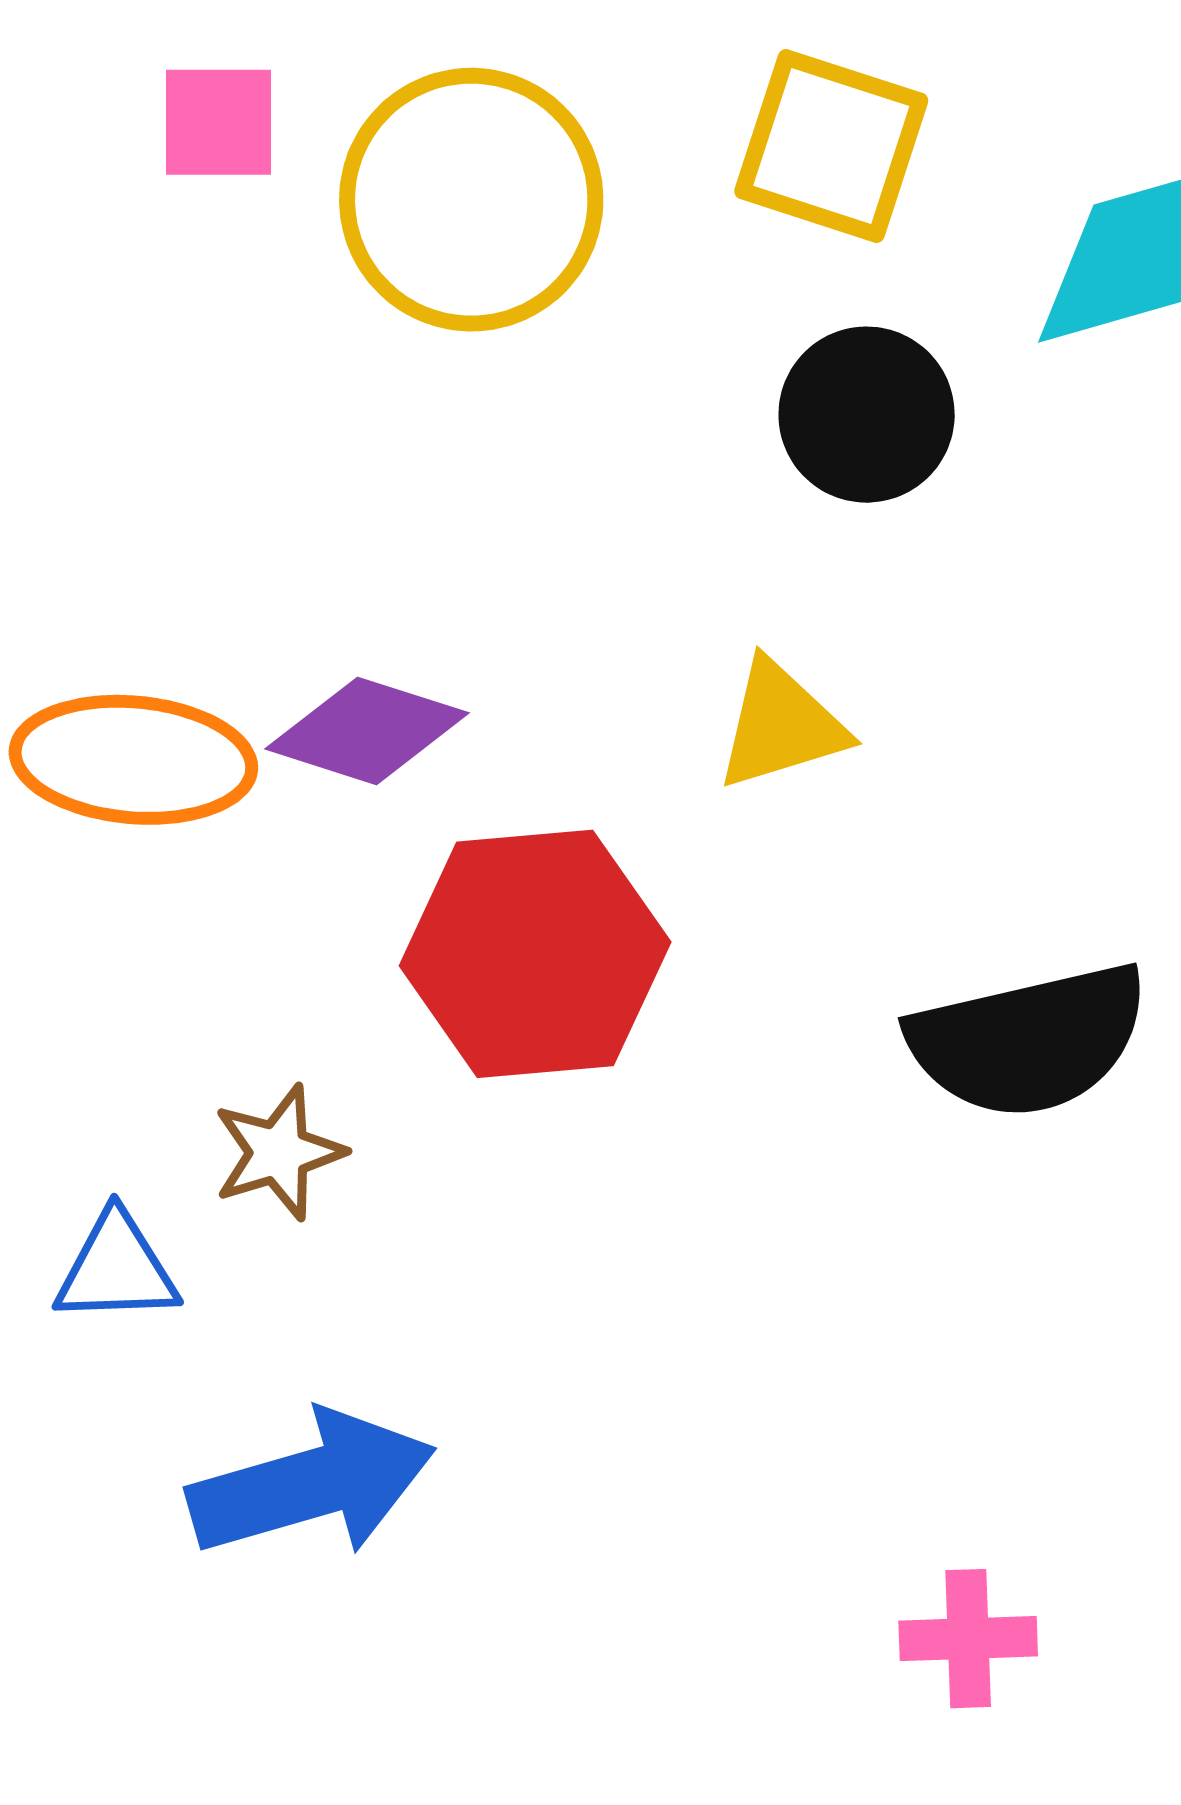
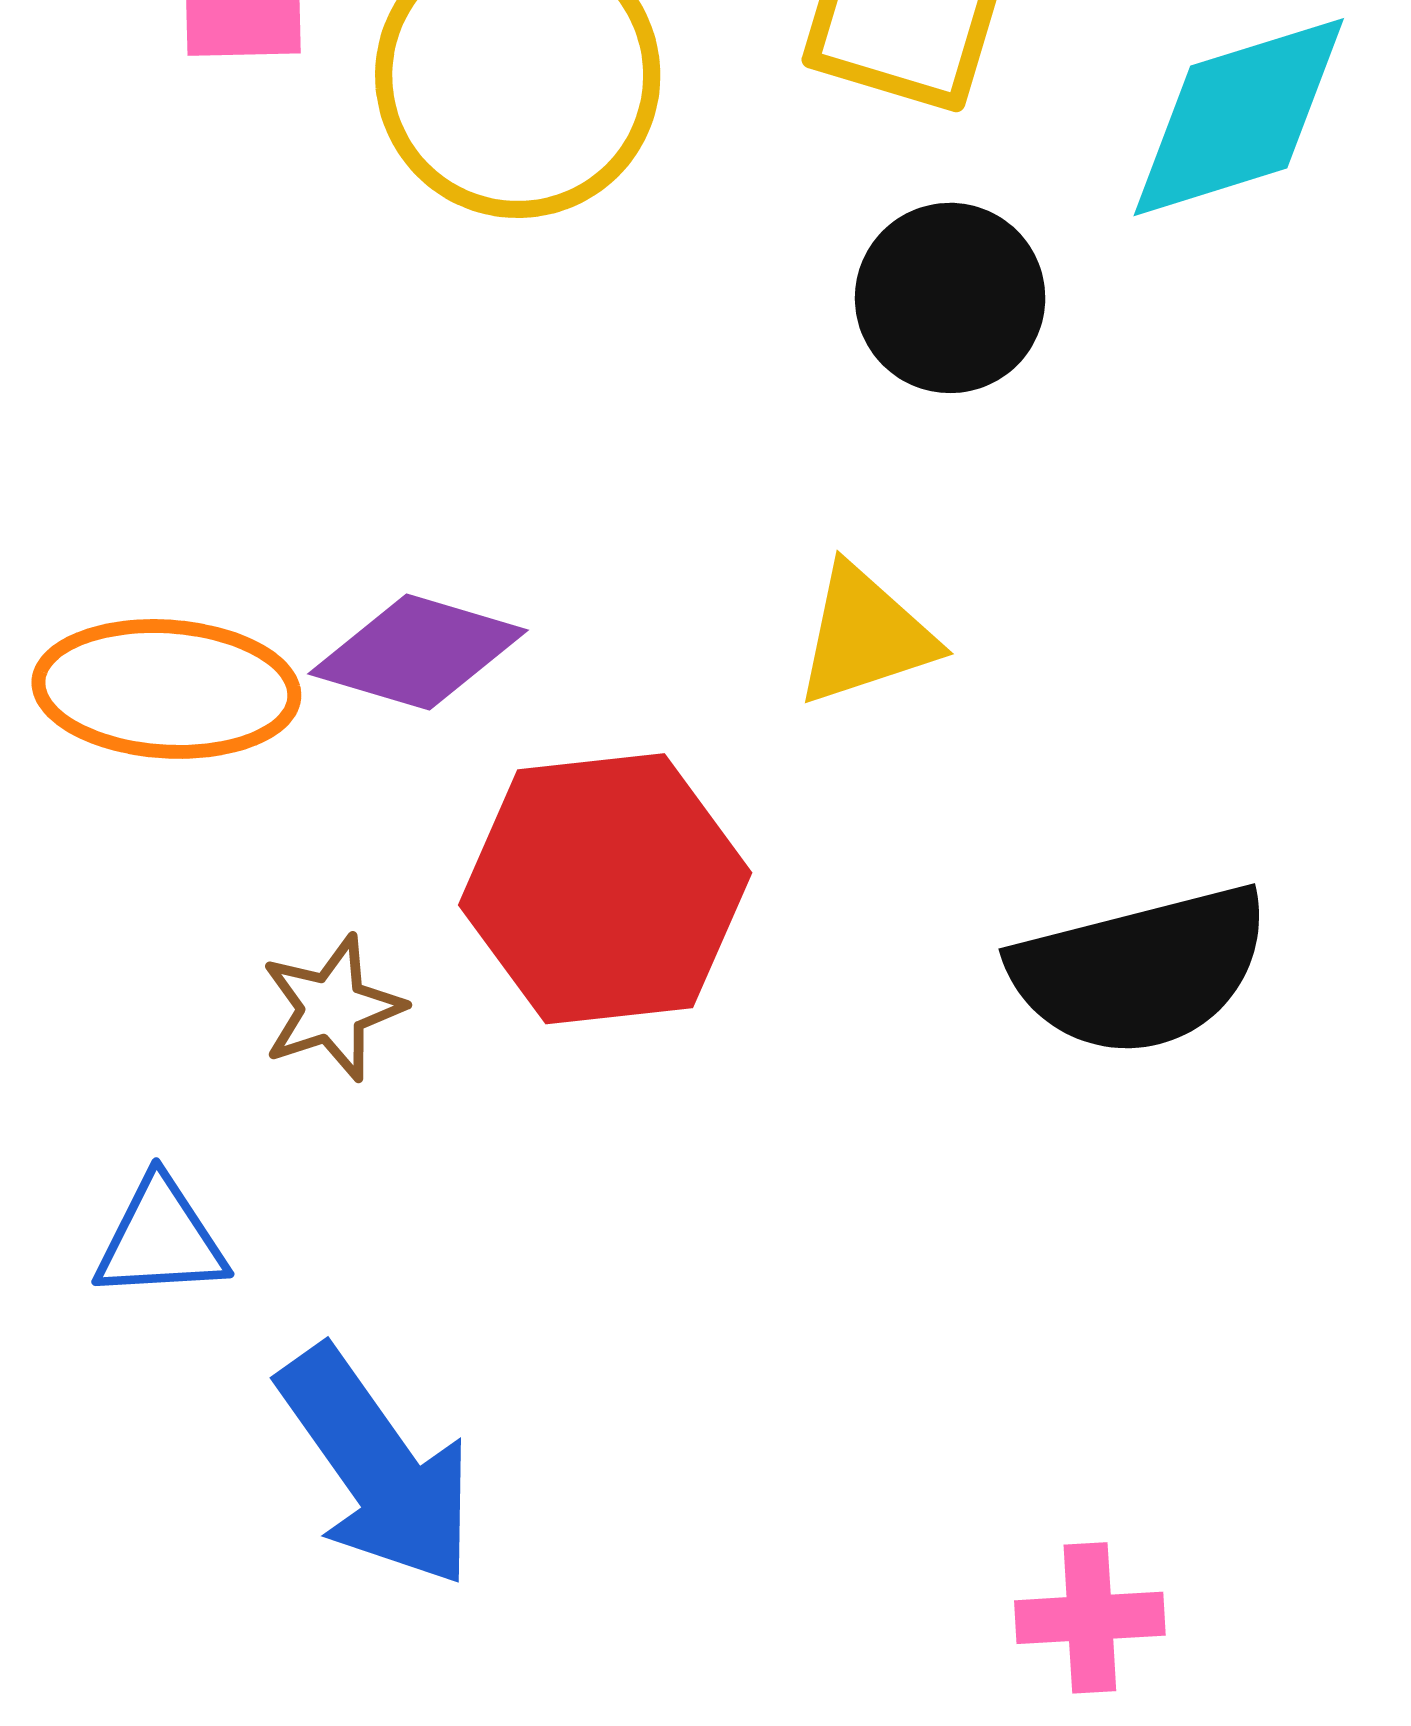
brown star: (279, 1152) -> (332, 1008), moved
blue arrow: (312, 1484) -> (377, 1467), turned 72

